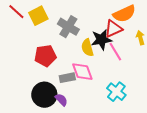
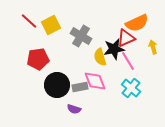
red pentagon: (45, 56) -> (38, 59), moved
cyan cross: (116, 92) -> (131, 88), moved
black circle: (44, 95) -> (57, 85), moved
purple semicircle: (61, 100) -> (74, 109), turned 152

